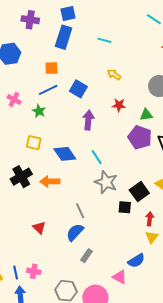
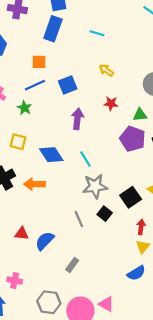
blue square: (78, 89) -> (68, 85), turned 36
gray star: (106, 182) -> (95, 186), turned -30
black square: (125, 207) -> (105, 214), moved, turned 32
gray line: (80, 211) -> (79, 219), moved
red triangle: (39, 228) -> (22, 234), turned -40
blue semicircle: (75, 232) -> (45, 241), moved
blue semicircle: (136, 261) -> (136, 273), moved
pink triangle: (120, 277) -> (106, 304), moved

